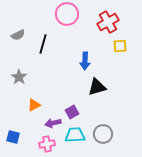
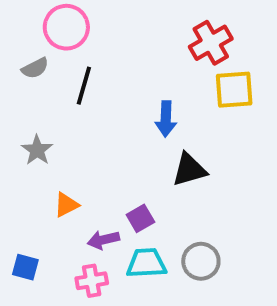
pink circle: (67, 14) -> (66, 27), moved
yellow square: (120, 46) -> (234, 90), size x1.5

